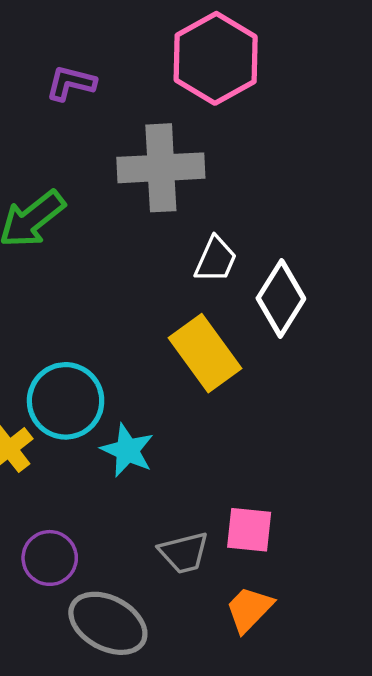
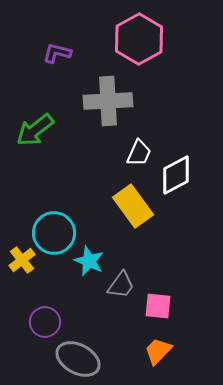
white diamond: (281, 298) -> (176, 175), turned 30
gray trapezoid: (184, 553) -> (121, 285), moved, turned -40

